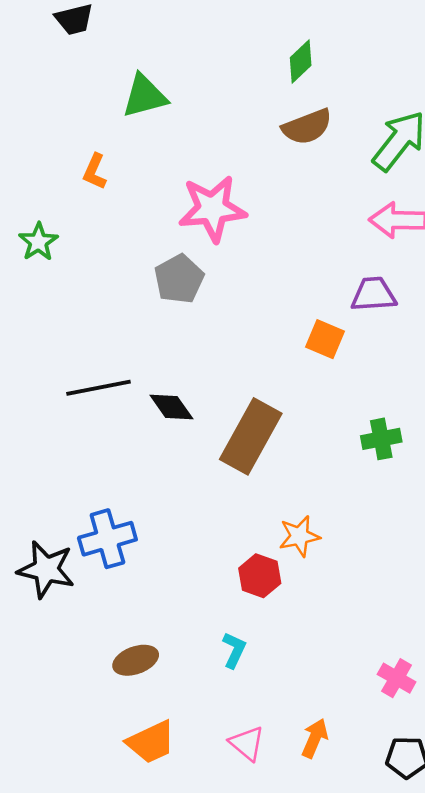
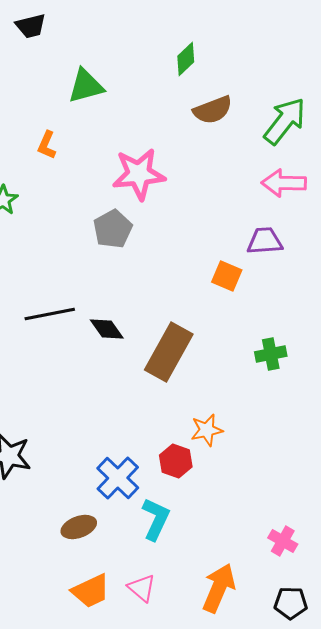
green diamond: (301, 62) -> (186, 59), moved
blue cross: (107, 539) -> (118, 478), moved, turned -30
cyan L-shape: (234, 650) -> (156, 519), size x1.5
orange arrow: (315, 738) -> (219, 588), size x1.6
pink triangle: (247, 743) -> (142, 588), moved

